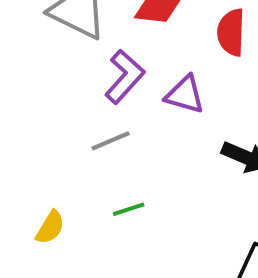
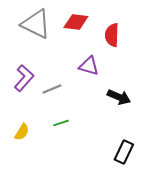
purple L-shape: (125, 77) -> (24, 78), moved

